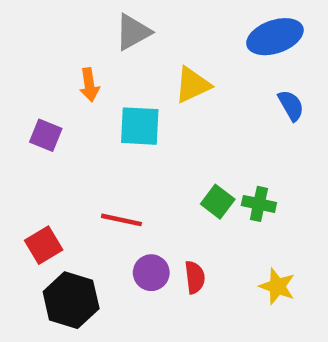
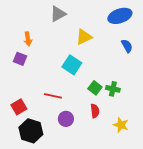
orange arrow: (89, 85) -> (28, 39), moved
cyan square: (140, 126) -> (72, 65), moved, turned 30
red semicircle: (195, 277) -> (95, 111), moved

